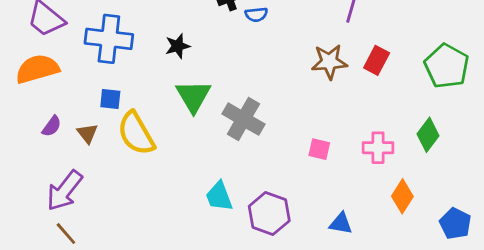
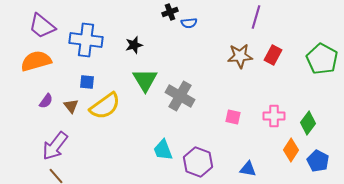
yellow semicircle: (136, 133) -> (105, 106), turned -96
green diamond: (428, 135) -> (308, 123), moved
blue pentagon: (455, 224) -> (318, 161), moved

